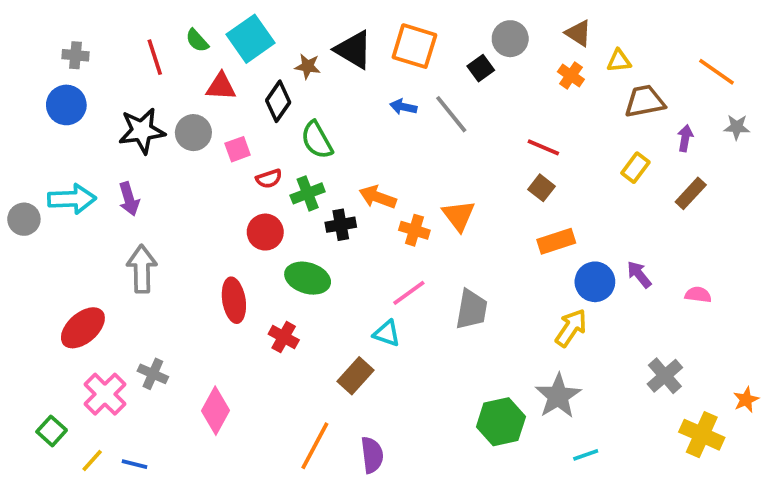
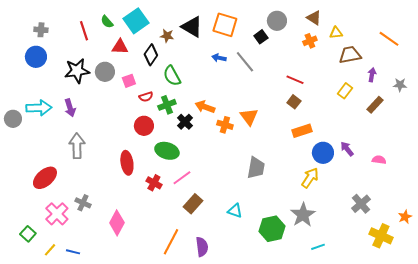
orange cross: (571, 76) -> (310, 41), turned 32
gray star: (737, 127) -> (400, 85), moved
black cross: (341, 225) -> (185, 122), turned -35
pink line: (409, 293) -> (182, 178), moved
cyan triangle: (387, 333) -> (235, 211), moved

